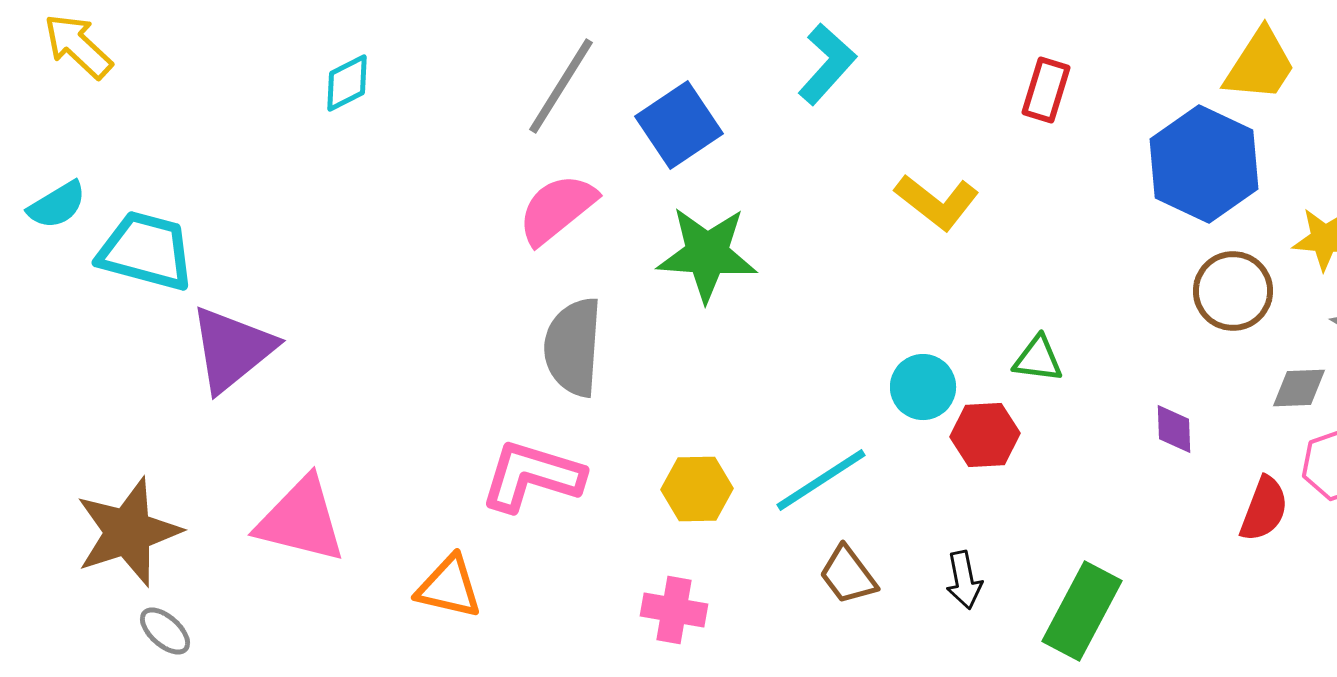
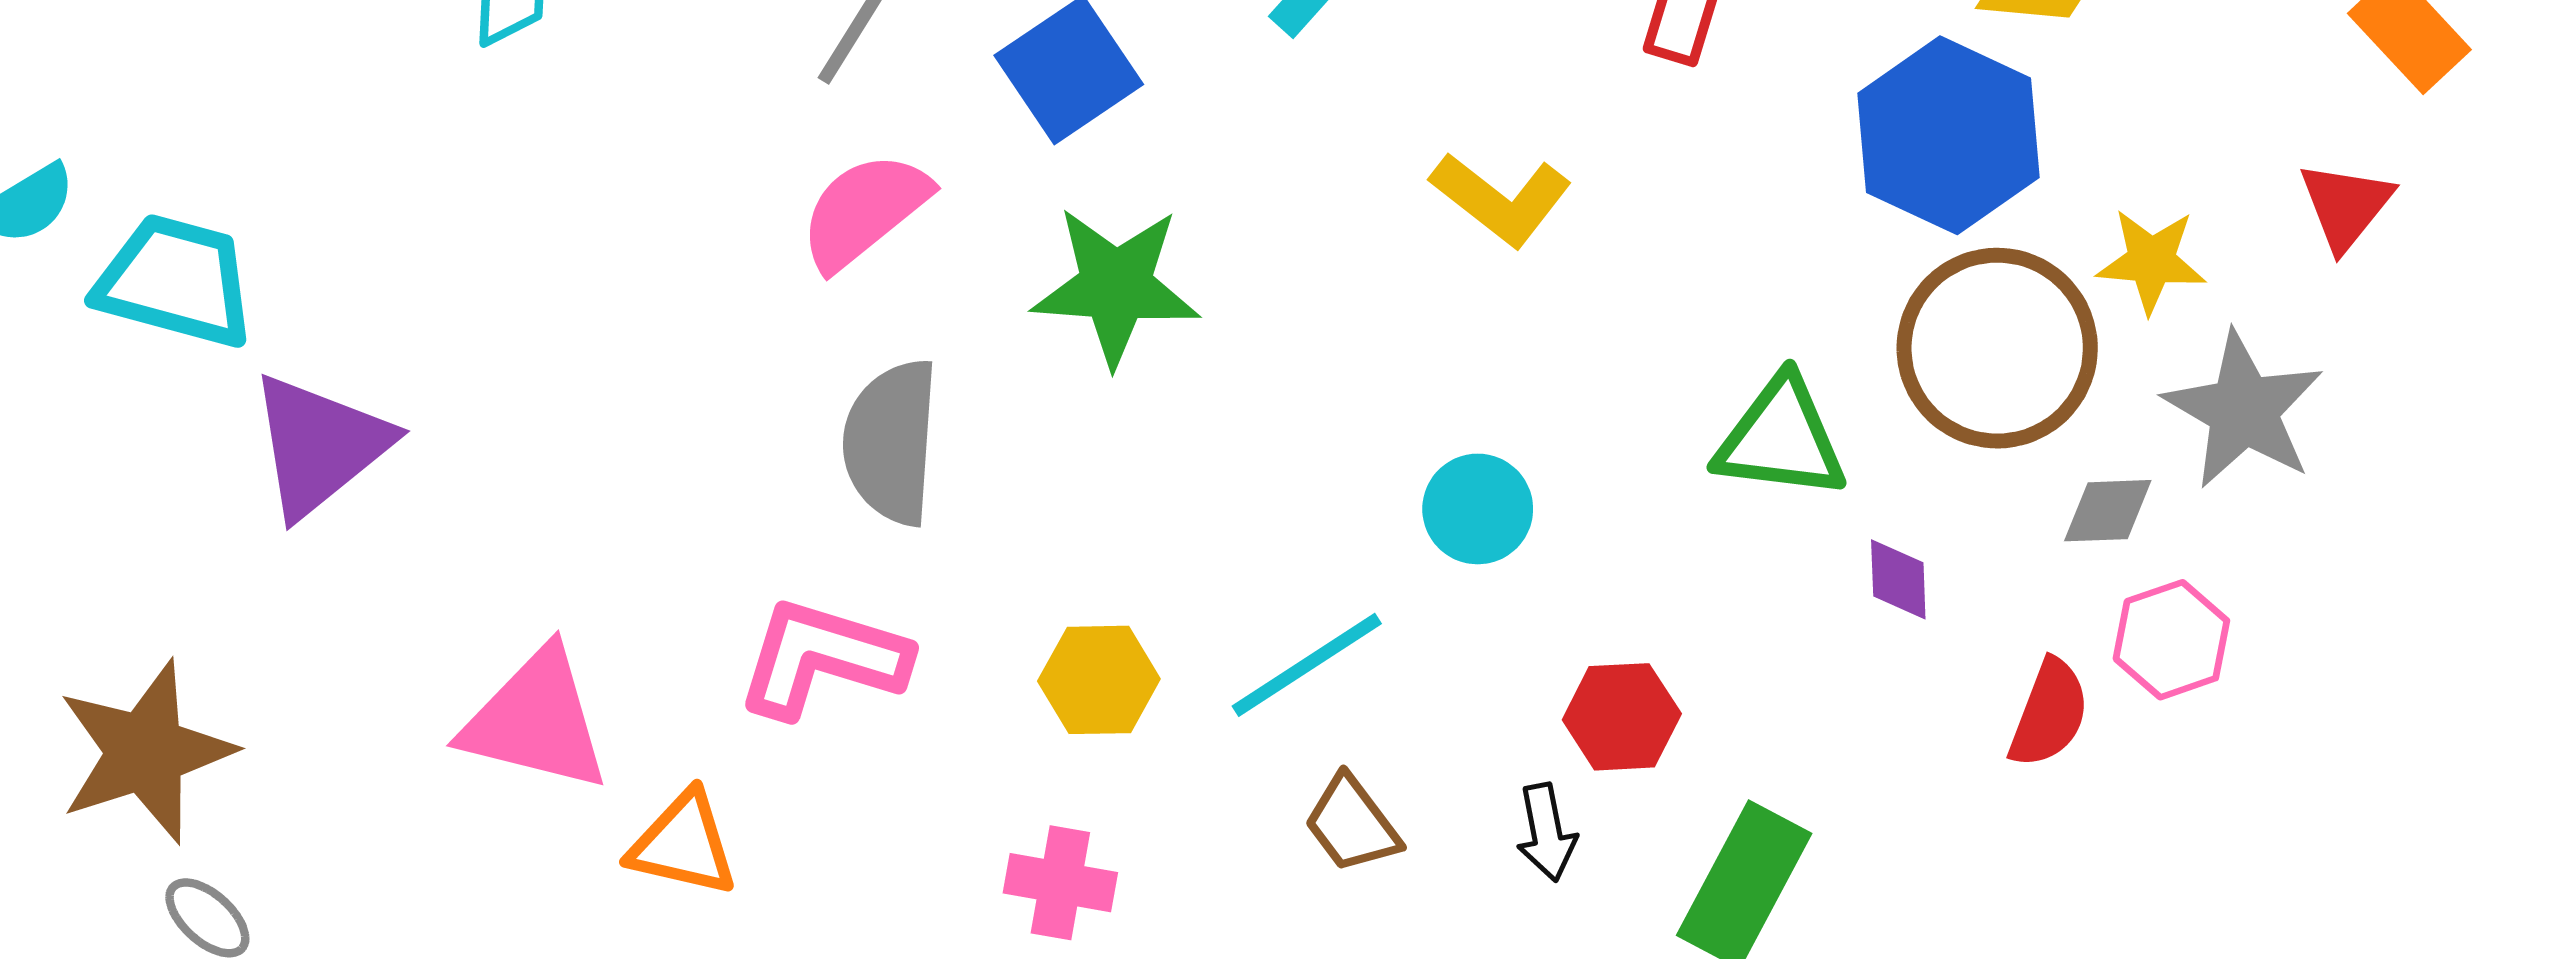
brown circle: (1233, 291) -> (1997, 348), size x1.5
green triangle: (1038, 359) -> (1781, 439), moved, size x1.6
red hexagon: (985, 435) -> (1622, 717), moved
pink triangle: (301, 520) -> (536, 720), moved

